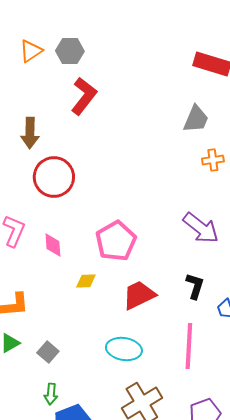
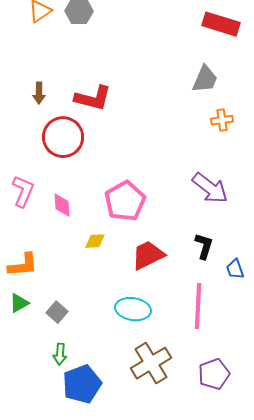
red L-shape: (84, 96) -> (93, 98), moved, turned 66
brown arrow: (30, 133) -> (39, 93), size x0.7

